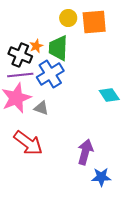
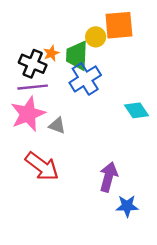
yellow circle: (68, 18) -> (96, 37), moved
blue cross: (50, 74) -> (85, 79), moved

